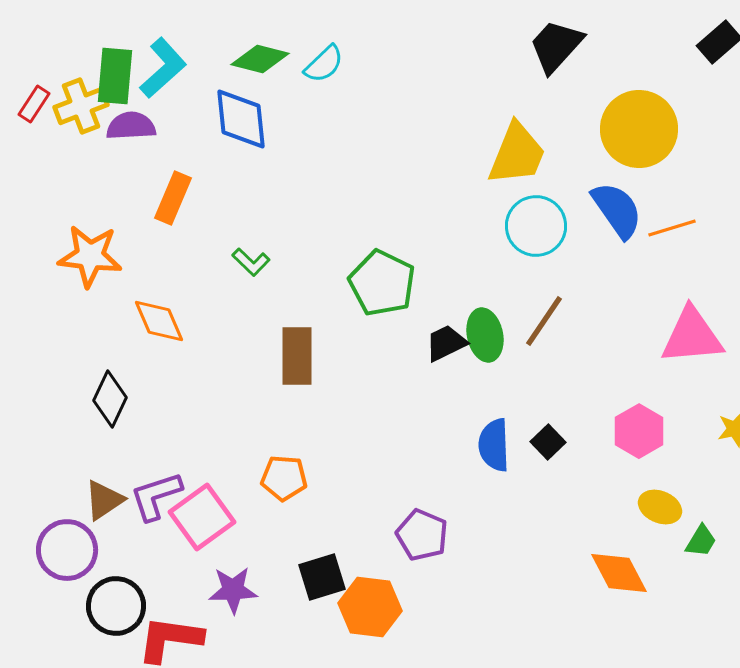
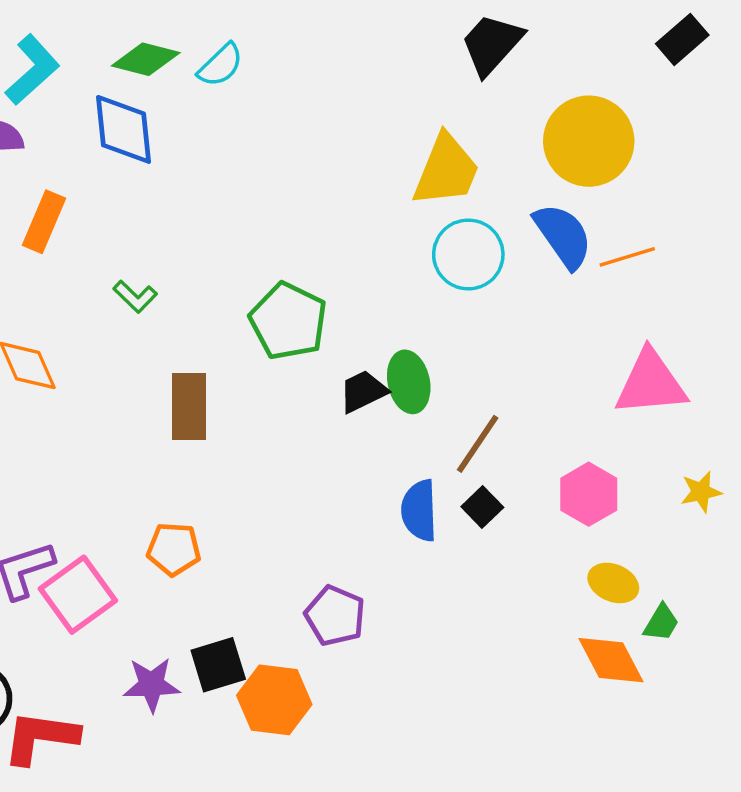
brown line: (544, 321) -> (478, 444), moved
orange diamond: (619, 573) -> (611, 660), moved
purple star: (233, 590) -> (152, 685), moved

